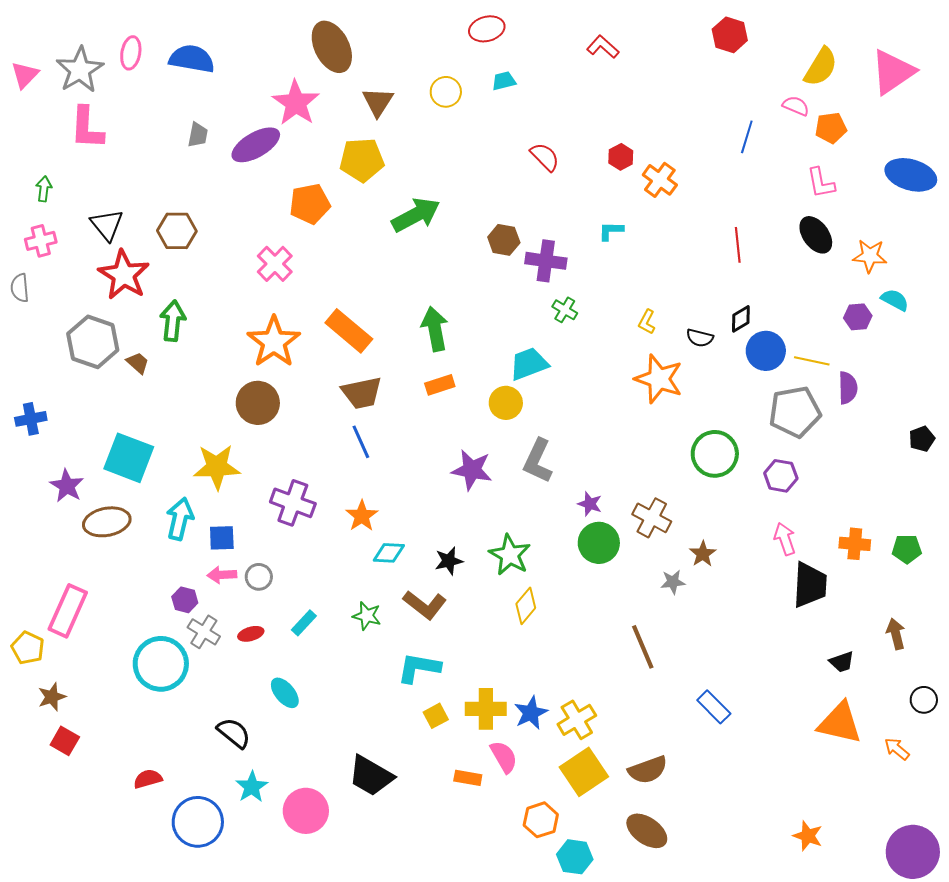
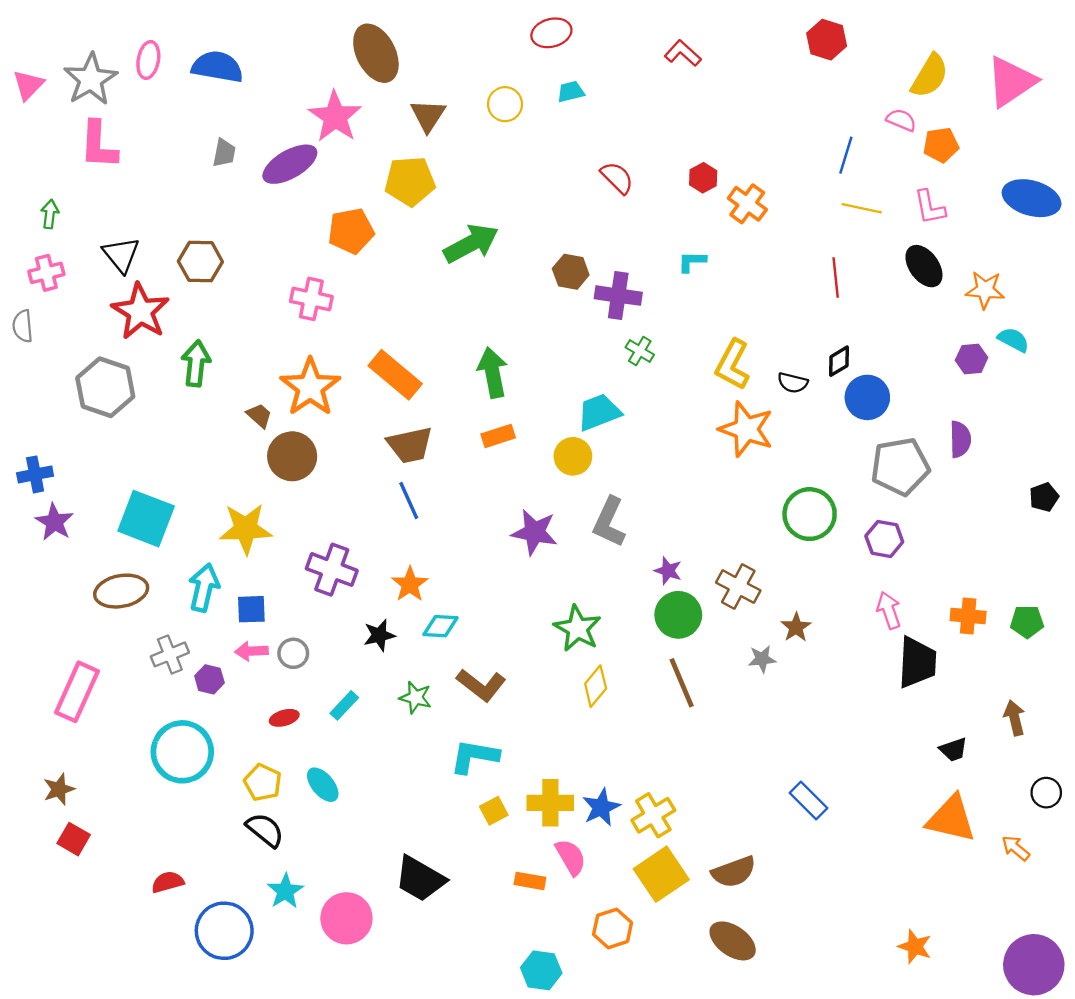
pink cross: (275, 264) -> (311, 299), turned -33
yellow L-shape: (647, 322) -> (733, 365), size x1.8
yellow line: (812, 361) -> (862, 208), moved
brown trapezoid: (138, 363) -> (259, 416), moved
purple star: (67, 486) -> (54, 522), moved
black star: (449, 561) -> (379, 635), moved
gray cross: (204, 632) -> (170, 654), moved, turned 36
brown line: (643, 647) -> (682, 683), moved
yellow pentagon: (28, 648) -> (263, 782), moved
cyan hexagon: (575, 857) -> (541, 970), moved

